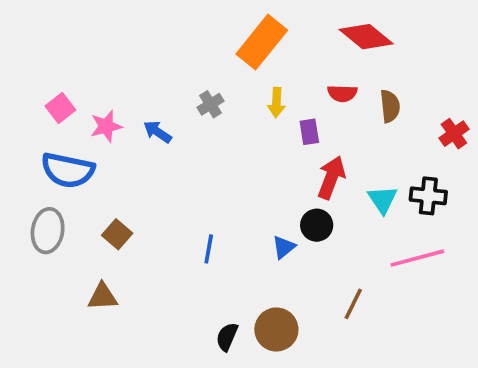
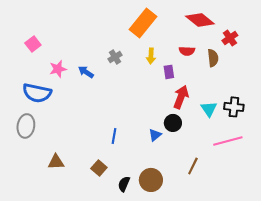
pink square: (60, 108) -> (33, 44), moved
red cross: (454, 134) -> (230, 38), moved
brown square: (117, 234) -> (99, 168), moved

